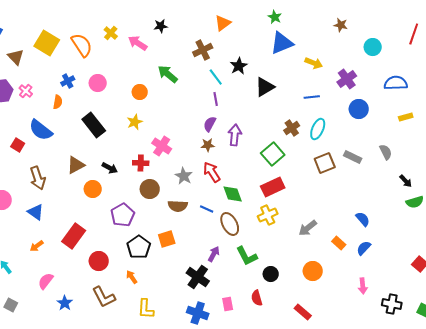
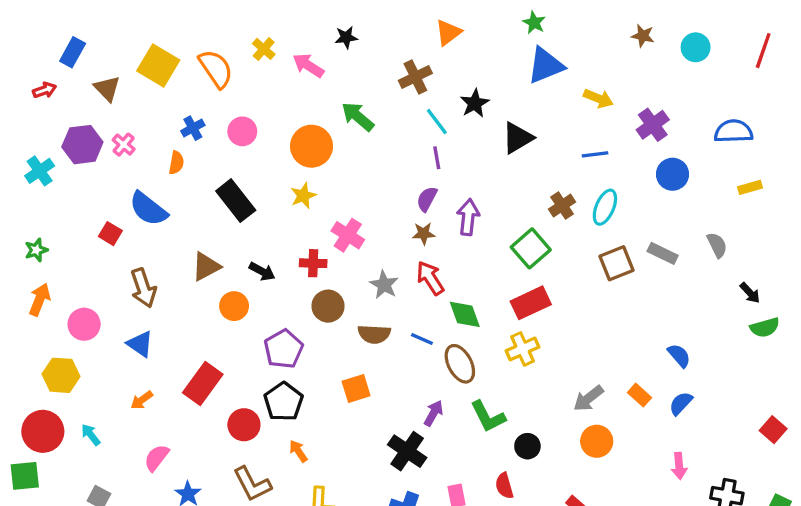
cyan circle: (373, 47) -> (696, 47), moved
orange circle: (140, 92) -> (312, 146), size x1.6
gray arrow: (308, 228) -> (588, 398), moved
black pentagon: (139, 247) -> (284, 402), moved

